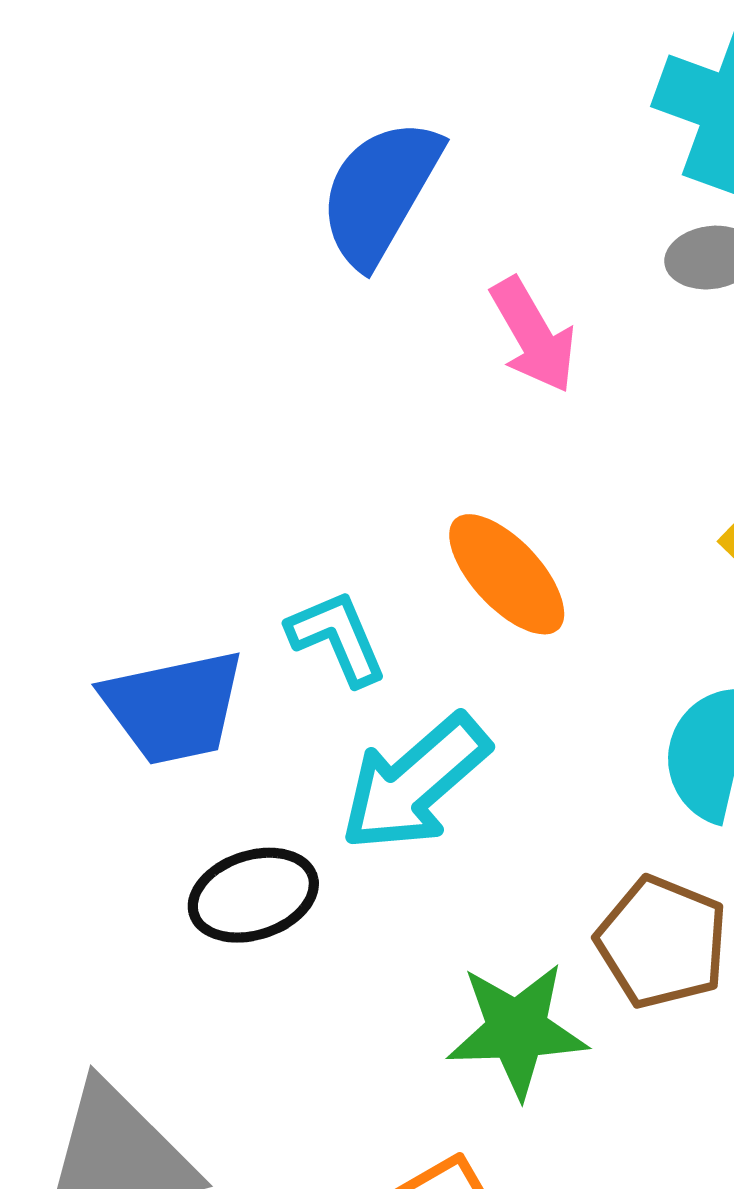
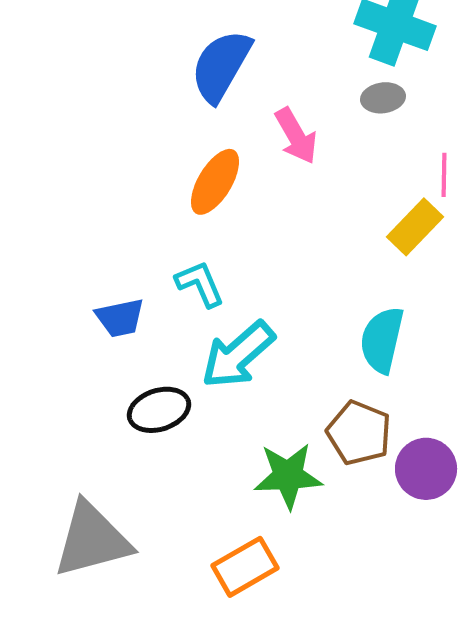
orange ellipse: (507, 574) -> (215, 182), moved, turned 74
blue trapezoid: (174, 707) -> (120, 318), size x0.7

